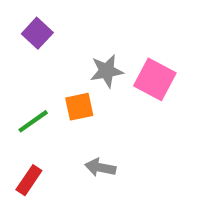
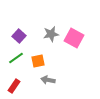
purple square: (37, 33) -> (19, 36), moved
orange square: (79, 107) -> (38, 61), moved

